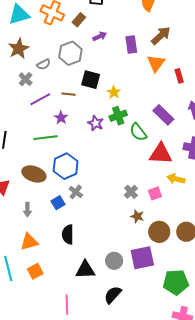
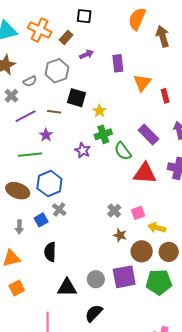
brown arrow: (161, 36) -> (163, 36), moved, turned -65
purple star: (96, 123) -> (83, 150), moved
yellow arrow: (176, 179) -> (157, 228), moved
gray arrow: (27, 210) -> (19, 227), moved
green pentagon: (176, 282) -> (159, 282), moved

